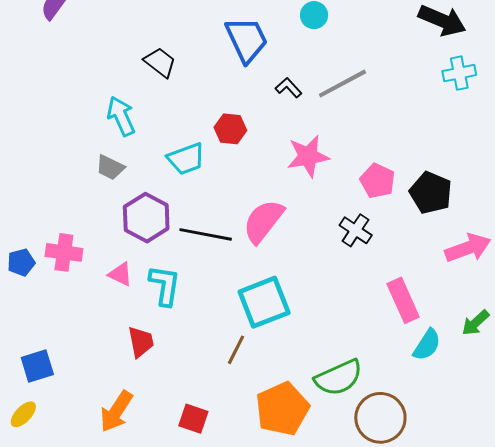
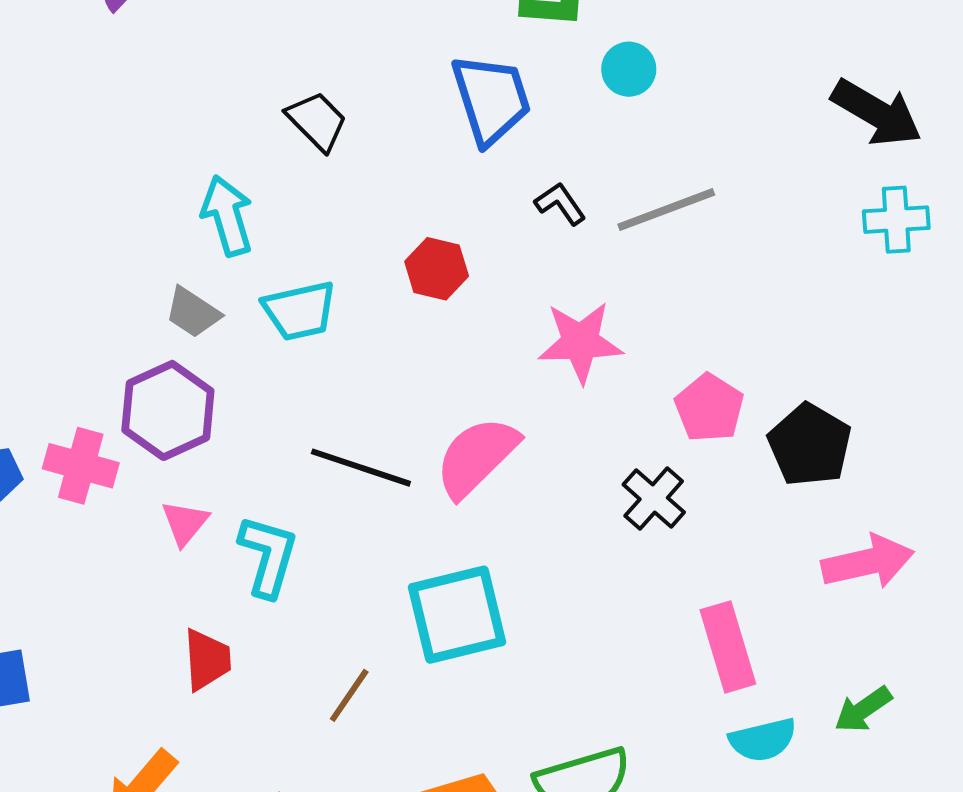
cyan trapezoid: (186, 159) -> (300, 311), moved
purple hexagon: (146, 218) -> (168, 410), moved
pink triangle: (120, 274) -> (185, 523), turned 36
cyan semicircle: (427, 345) -> (763, 740), turned 36
brown line: (236, 350) -> (349, 695), moved

